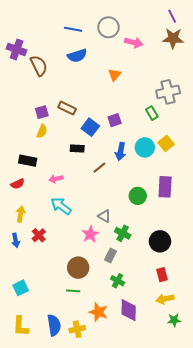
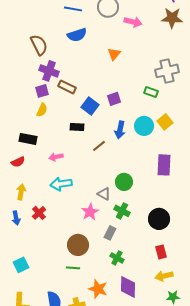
purple cross: (17, 49) -> (49, 71), moved
green rectangle: (152, 113) -> (151, 92), turned -40
green circle: (138, 196) -> (124, 182), moved
cyan arrow: (61, 206) -> (61, 184), turned -45

